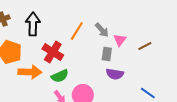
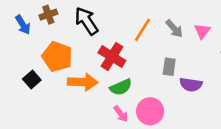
black arrow: (33, 24) -> (87, 21), turned -35
pink triangle: (120, 40) -> (202, 31), moved
gray rectangle: (107, 54) -> (169, 67), moved

